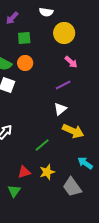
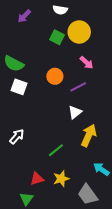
green square: (24, 38) -> (57, 37), moved, turned 32
orange circle: (25, 63) -> (55, 76), moved
yellow arrow: (73, 131) -> (89, 135), turned -90

